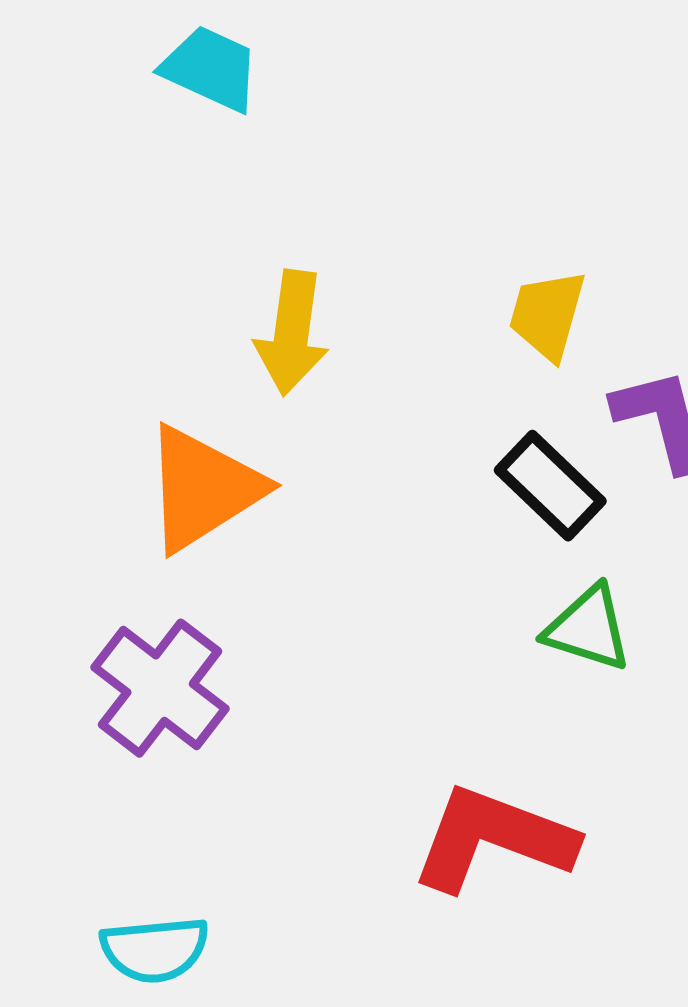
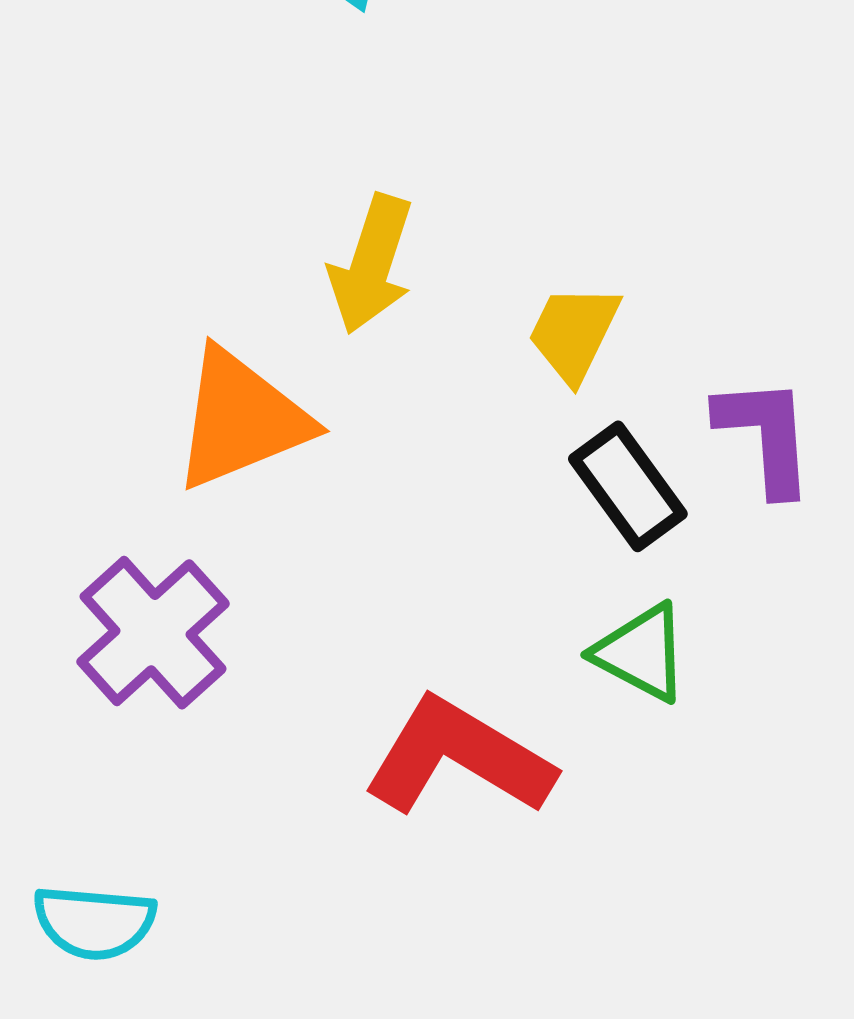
yellow trapezoid: (547, 315) -> (574, 333), moved
red L-shape: (493, 839) -> (459, 757), moved

